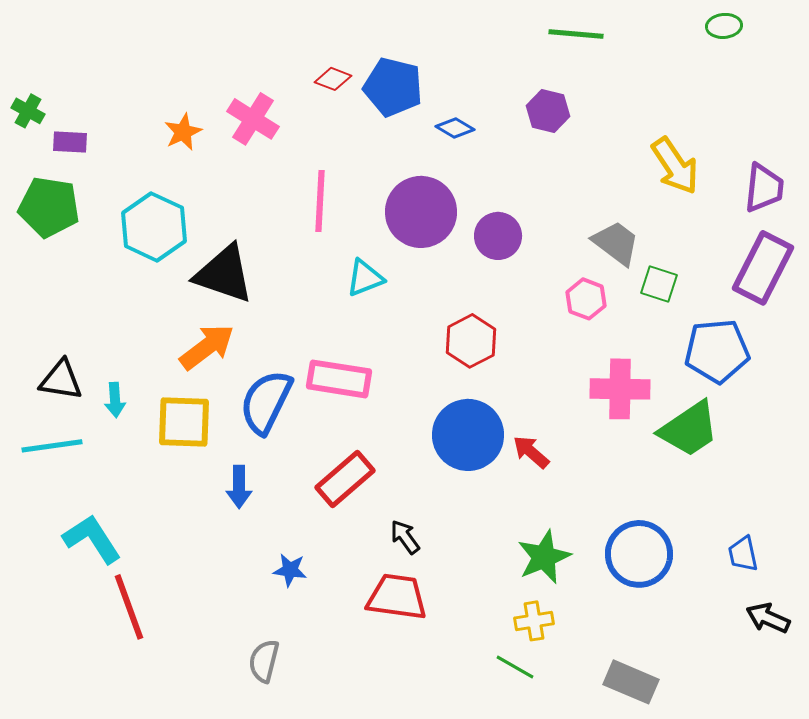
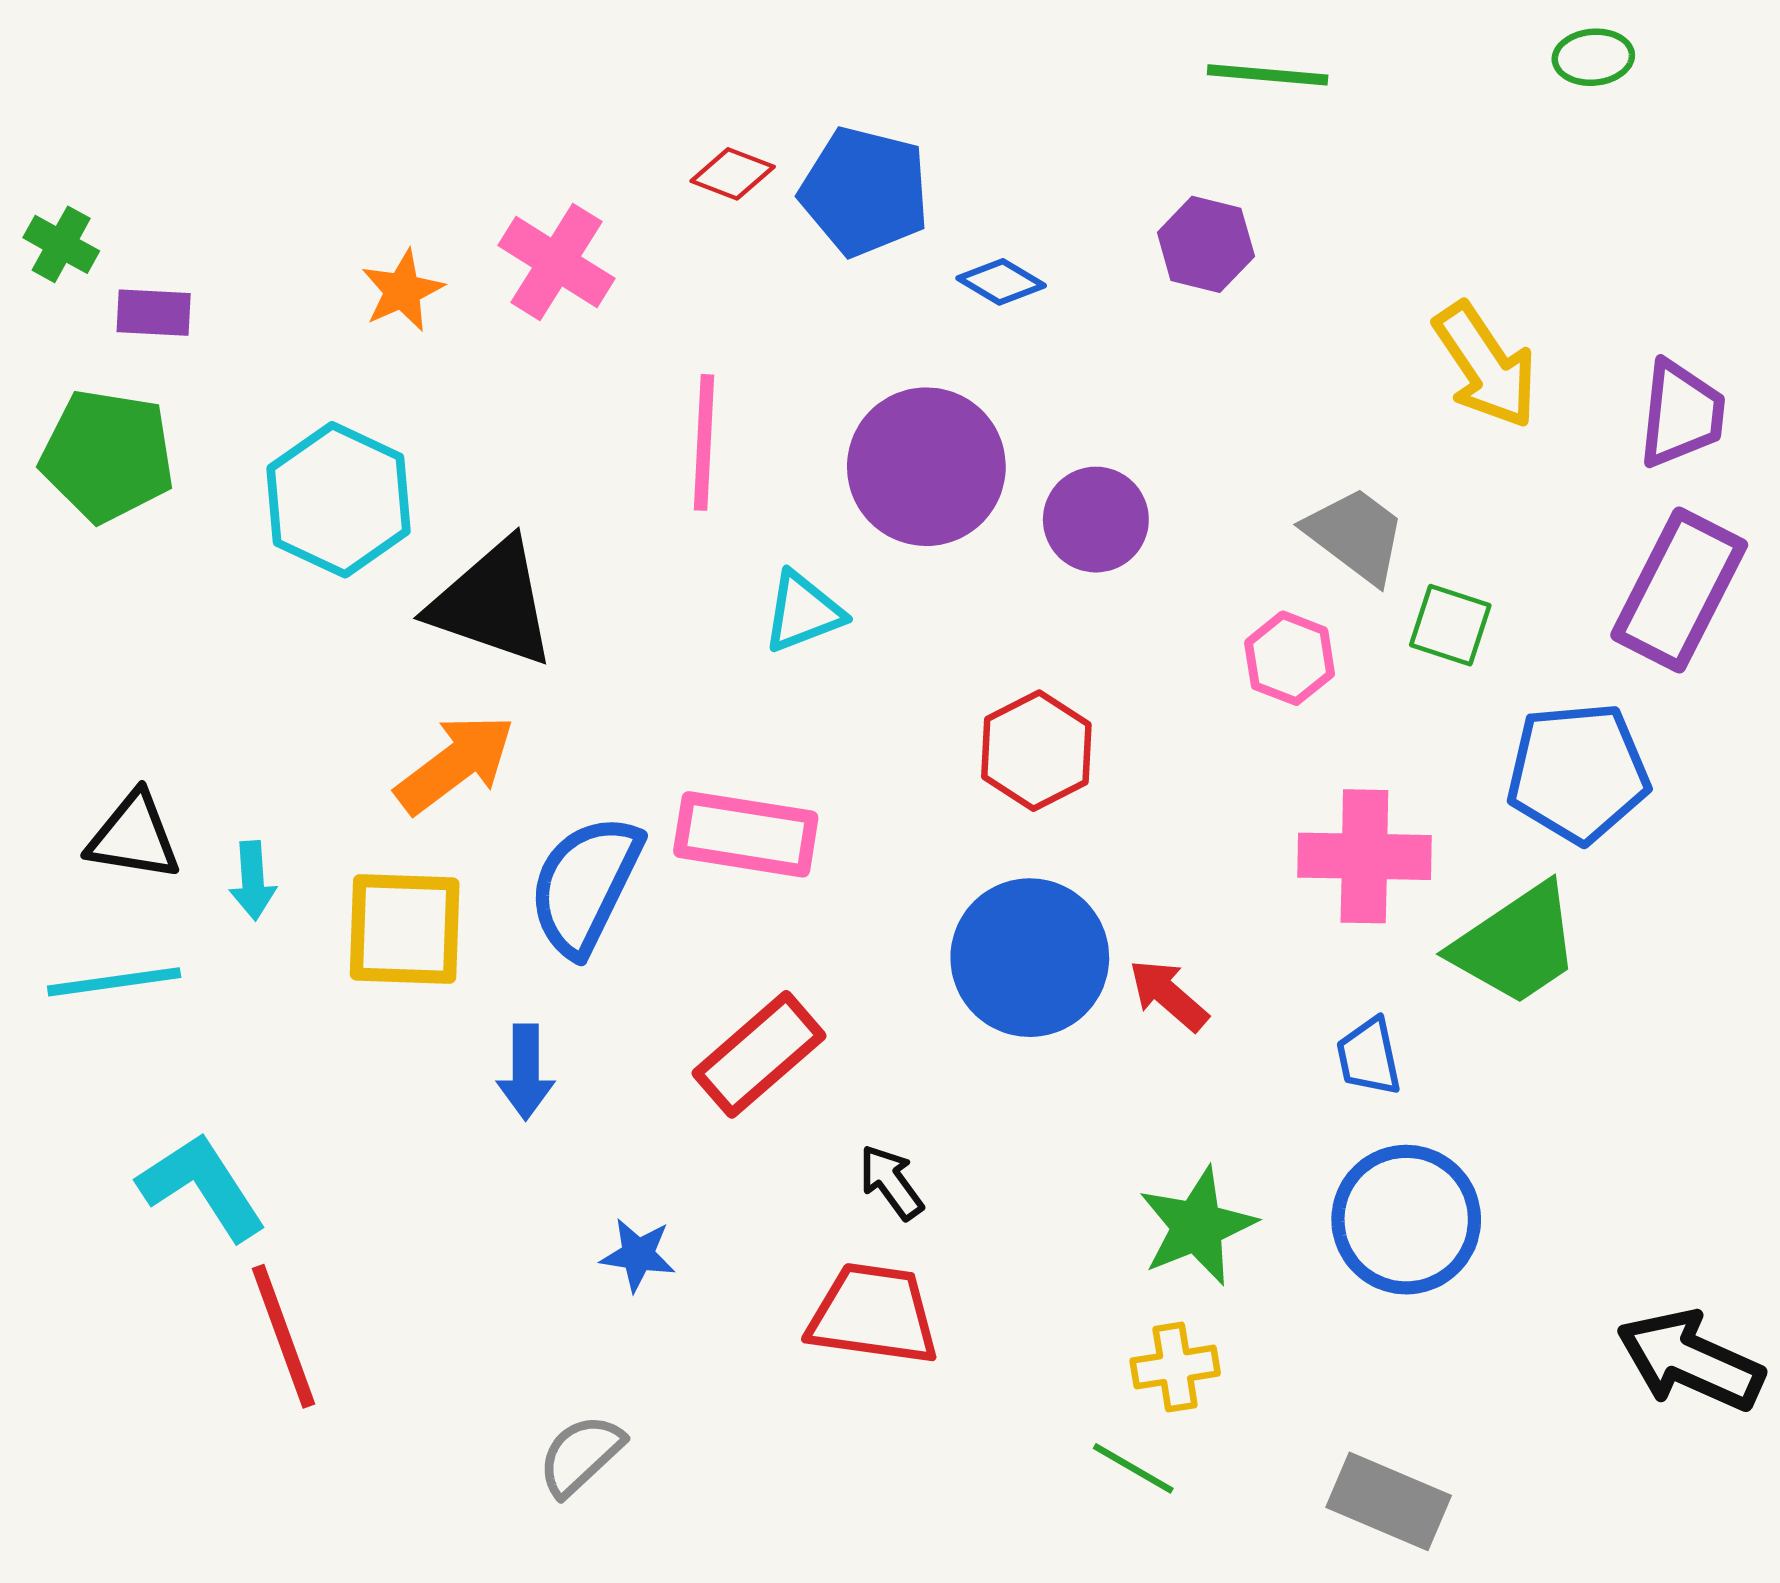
blue trapezoid: (743, 554) -> (1369, 1057), moved
black arrow: (768, 618) -> (1690, 1360), size x1.5
gray semicircle: (264, 661) -> (581, 1455), turned 33

